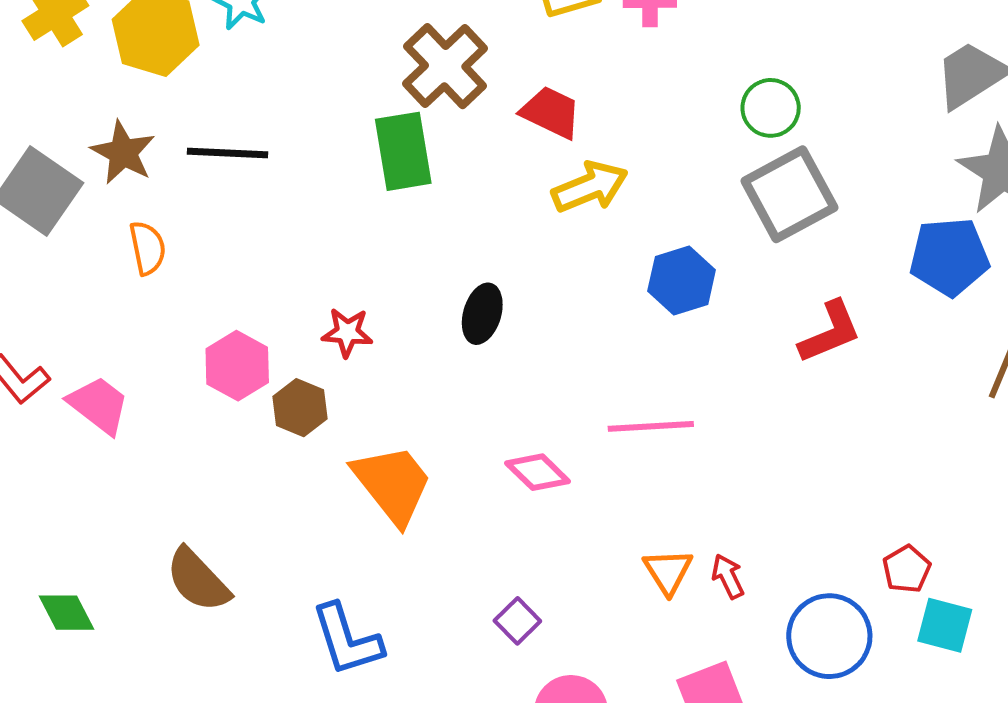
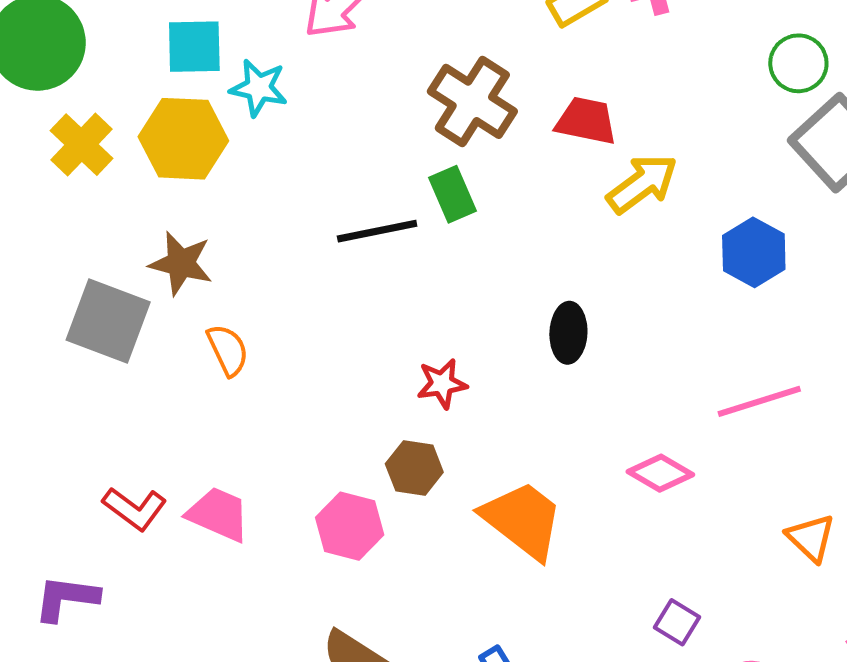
green rectangle: (403, 151) -> (452, 194), size x0.7
black line: (227, 153) -> (377, 231), moved
pink hexagon: (237, 366) -> (350, 526), moved

